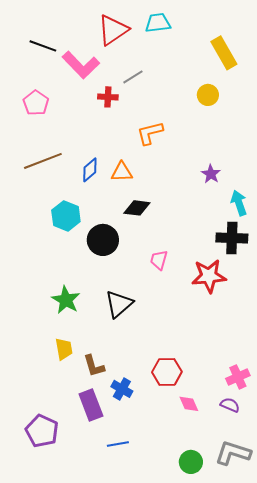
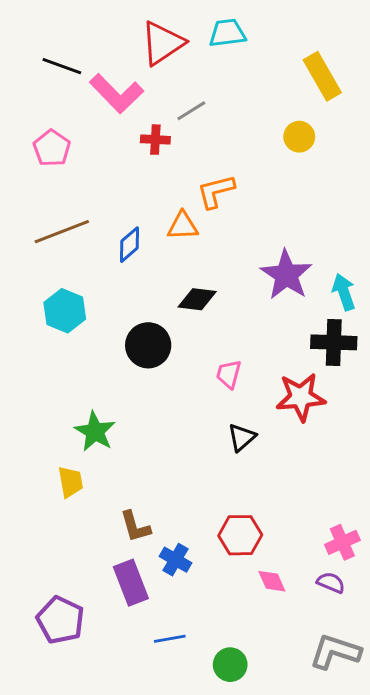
orange triangle: (122, 172) -> (183, 226), moved
purple star: (211, 174) -> (286, 275), moved, size x1.8
cyan hexagon: (66, 216) -> (65, 311), moved
black triangle: (119, 304) -> (242, 437), moved, size x0.7
yellow trapezoid: (64, 349) -> (70, 482), moved
green circle: (191, 462) -> (230, 665), moved

